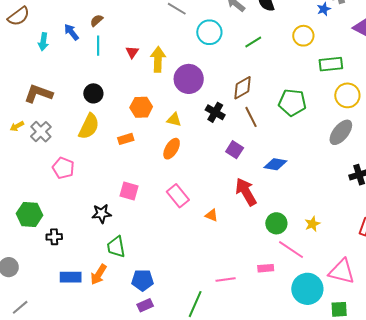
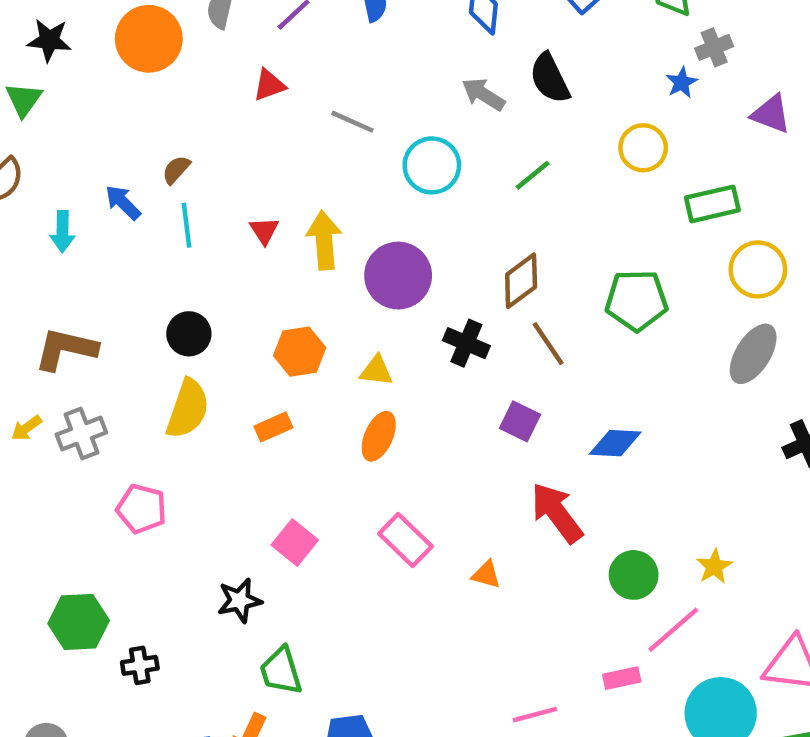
gray cross: (41, 132) -> (81, 433), turned 30
pink square: (129, 191) -> (295, 543), turned 30
pink line: (291, 250) -> (673, 630), turned -68

